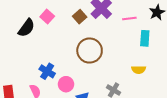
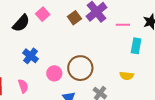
brown circle: (90, 51) -> (80, 68), moved
blue cross: (47, 71) -> (31, 56), moved
pink circle: (66, 84) -> (54, 73), moved

